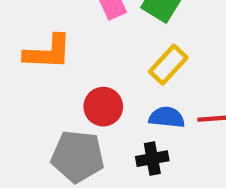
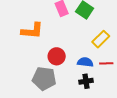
yellow rectangle: (168, 65) -> (101, 39), moved
black cross: (152, 159) -> (86, 81), moved

